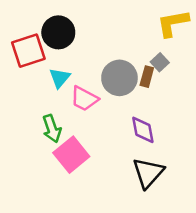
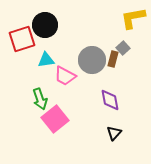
cyan triangle: (60, 78) -> (46, 60), turned 42
black triangle: (148, 173) -> (114, 133), size x0.6

